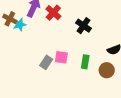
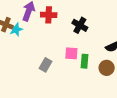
red cross: (53, 13) -> (49, 15), turned -35
pink square: (61, 57) -> (71, 53), moved

